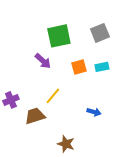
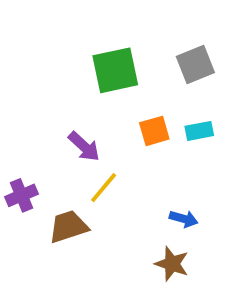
purple arrow: (43, 61) -> (84, 147), moved
brown star: (66, 144) -> (172, 264), moved

